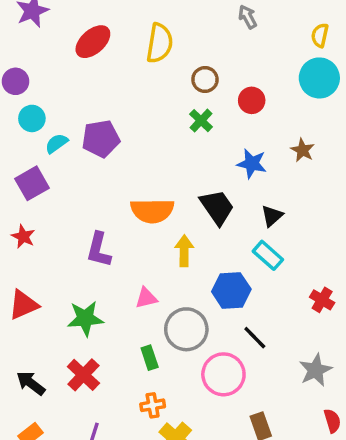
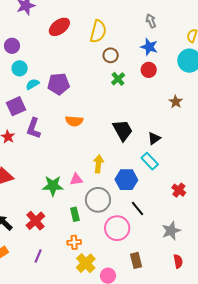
brown circle: (205, 79) -> (111, 55), moved
blue star: (252, 164) -> (149, 47), moved
orange semicircle: (152, 211) -> (74, 121), moved, size x0.7
purple L-shape: (99, 250) -> (34, 128), moved
yellow arrow: (184, 251) -> (98, 164), moved
green star: (85, 318) -> (53, 186), moved

